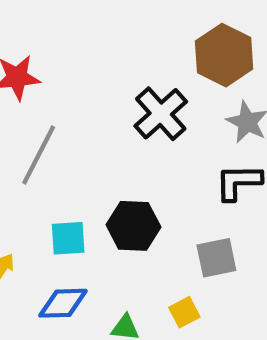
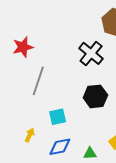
black hexagon: (133, 226) -> (95, 96), moved

